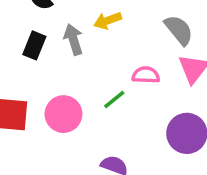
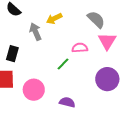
black rectangle: (34, 45) -> (12, 54), moved
pink circle: (63, 114) -> (34, 90), moved

